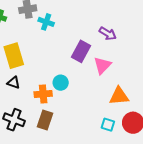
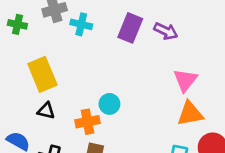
purple rectangle: (81, 51) -> (130, 28), moved
pink triangle: (102, 65) -> (185, 80), moved

